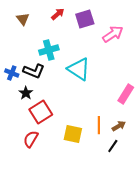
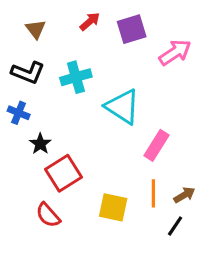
black L-shape: (34, 71) -> (28, 73), moved
pink rectangle: (126, 94) -> (156, 145), moved
red semicircle: (31, 139) -> (48, 215), turned -72

